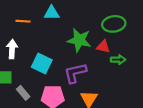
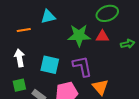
green arrow: (118, 60) -> (128, 44), moved
purple L-shape: (75, 73) -> (82, 66), turned 105

